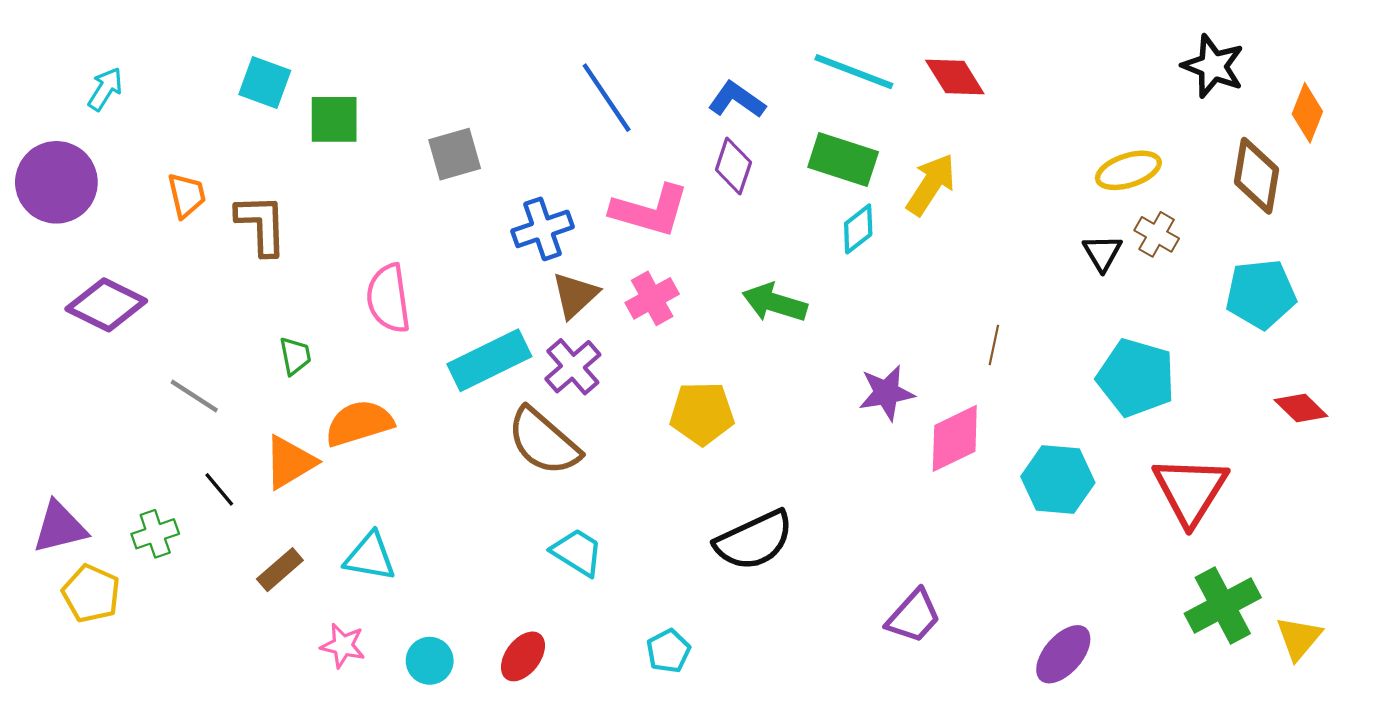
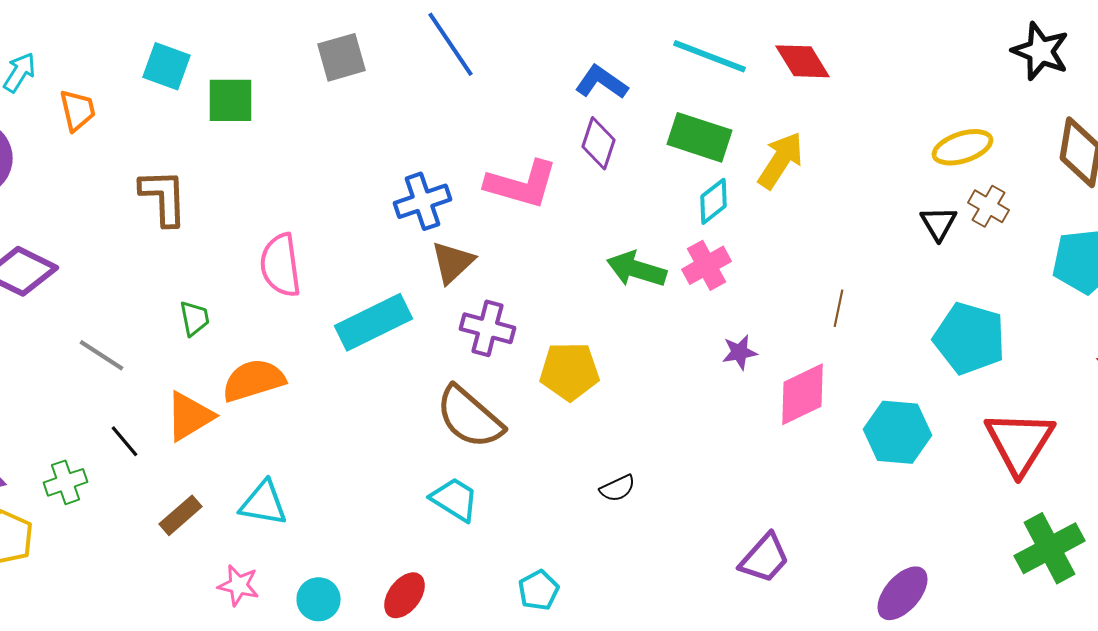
blue line: (607, 98) -> (450, 44), moved
gray square: (455, 154) -> (342, 57), moved
orange trapezoid: (187, 195) -> (78, 110), moved
pink cross: (652, 298) -> (706, 265), moved
purple cross: (573, 367) -> (488, 328), moved, turned -34
purple star: (886, 393) -> (740, 352), size x0.7
brown semicircle: (544, 442) -> (470, 417), moved
black semicircle: (754, 540) -> (618, 488), size x0.5

